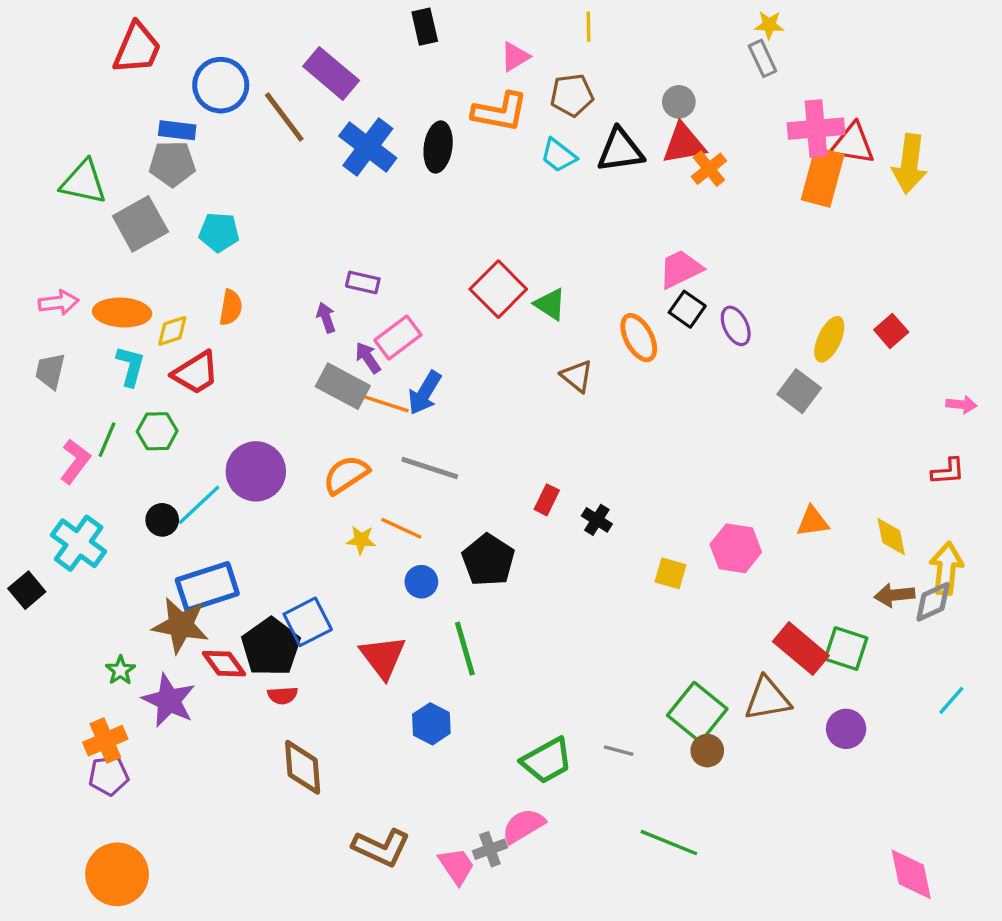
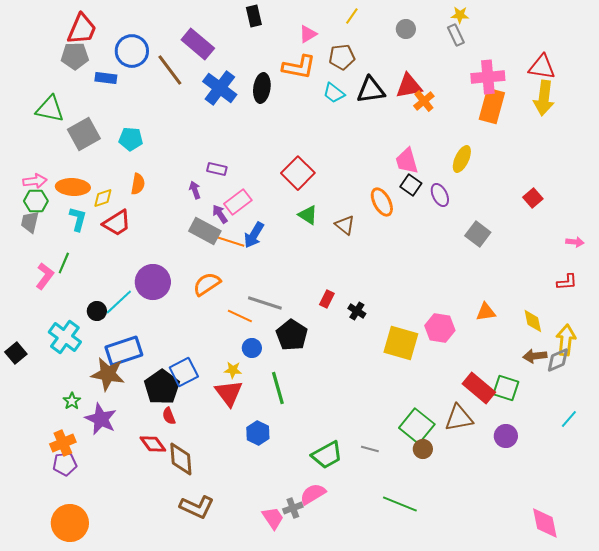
yellow line: (589, 27) -> (352, 16), turned 36
gray circle: (679, 102) -> (406, 29), moved
red triangle: (853, 144) -> (542, 67), moved
gray pentagon: (172, 164) -> (75, 56), moved
pink trapezoid: (681, 269) -> (407, 161), turned -80
green triangle: (550, 304) -> (308, 215), moved
yellow ellipse: (829, 339) -> (462, 159), moved
green hexagon: (157, 431) -> (36, 201), moved
gray line: (430, 468) -> (265, 303), moved
yellow star: (361, 540) -> (233, 370), moved
cyan cross: (79, 543) -> (65, 337), moved
yellow square: (670, 573) -> (401, 343), size x1.8
red diamond: (224, 664) -> (153, 444), moved
red semicircle: (283, 695) -> (169, 416), turned 72
brown L-shape: (381, 848) -> (197, 507), moved

